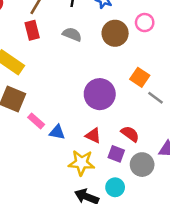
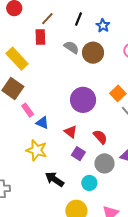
brown circle: (115, 33) -> (93, 53), moved
purple square: (116, 154) -> (78, 154), moved
yellow star: (82, 163) -> (36, 150), moved
cyan circle: (115, 187) -> (89, 183), moved

